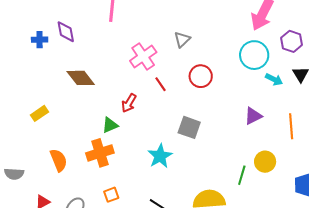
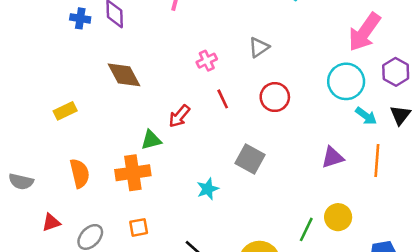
pink cross: (143, 56) -> (207, 61), size x0.6
orange line: (291, 126) -> (377, 160), moved
cyan star: (160, 156) -> (208, 189), size x0.7

